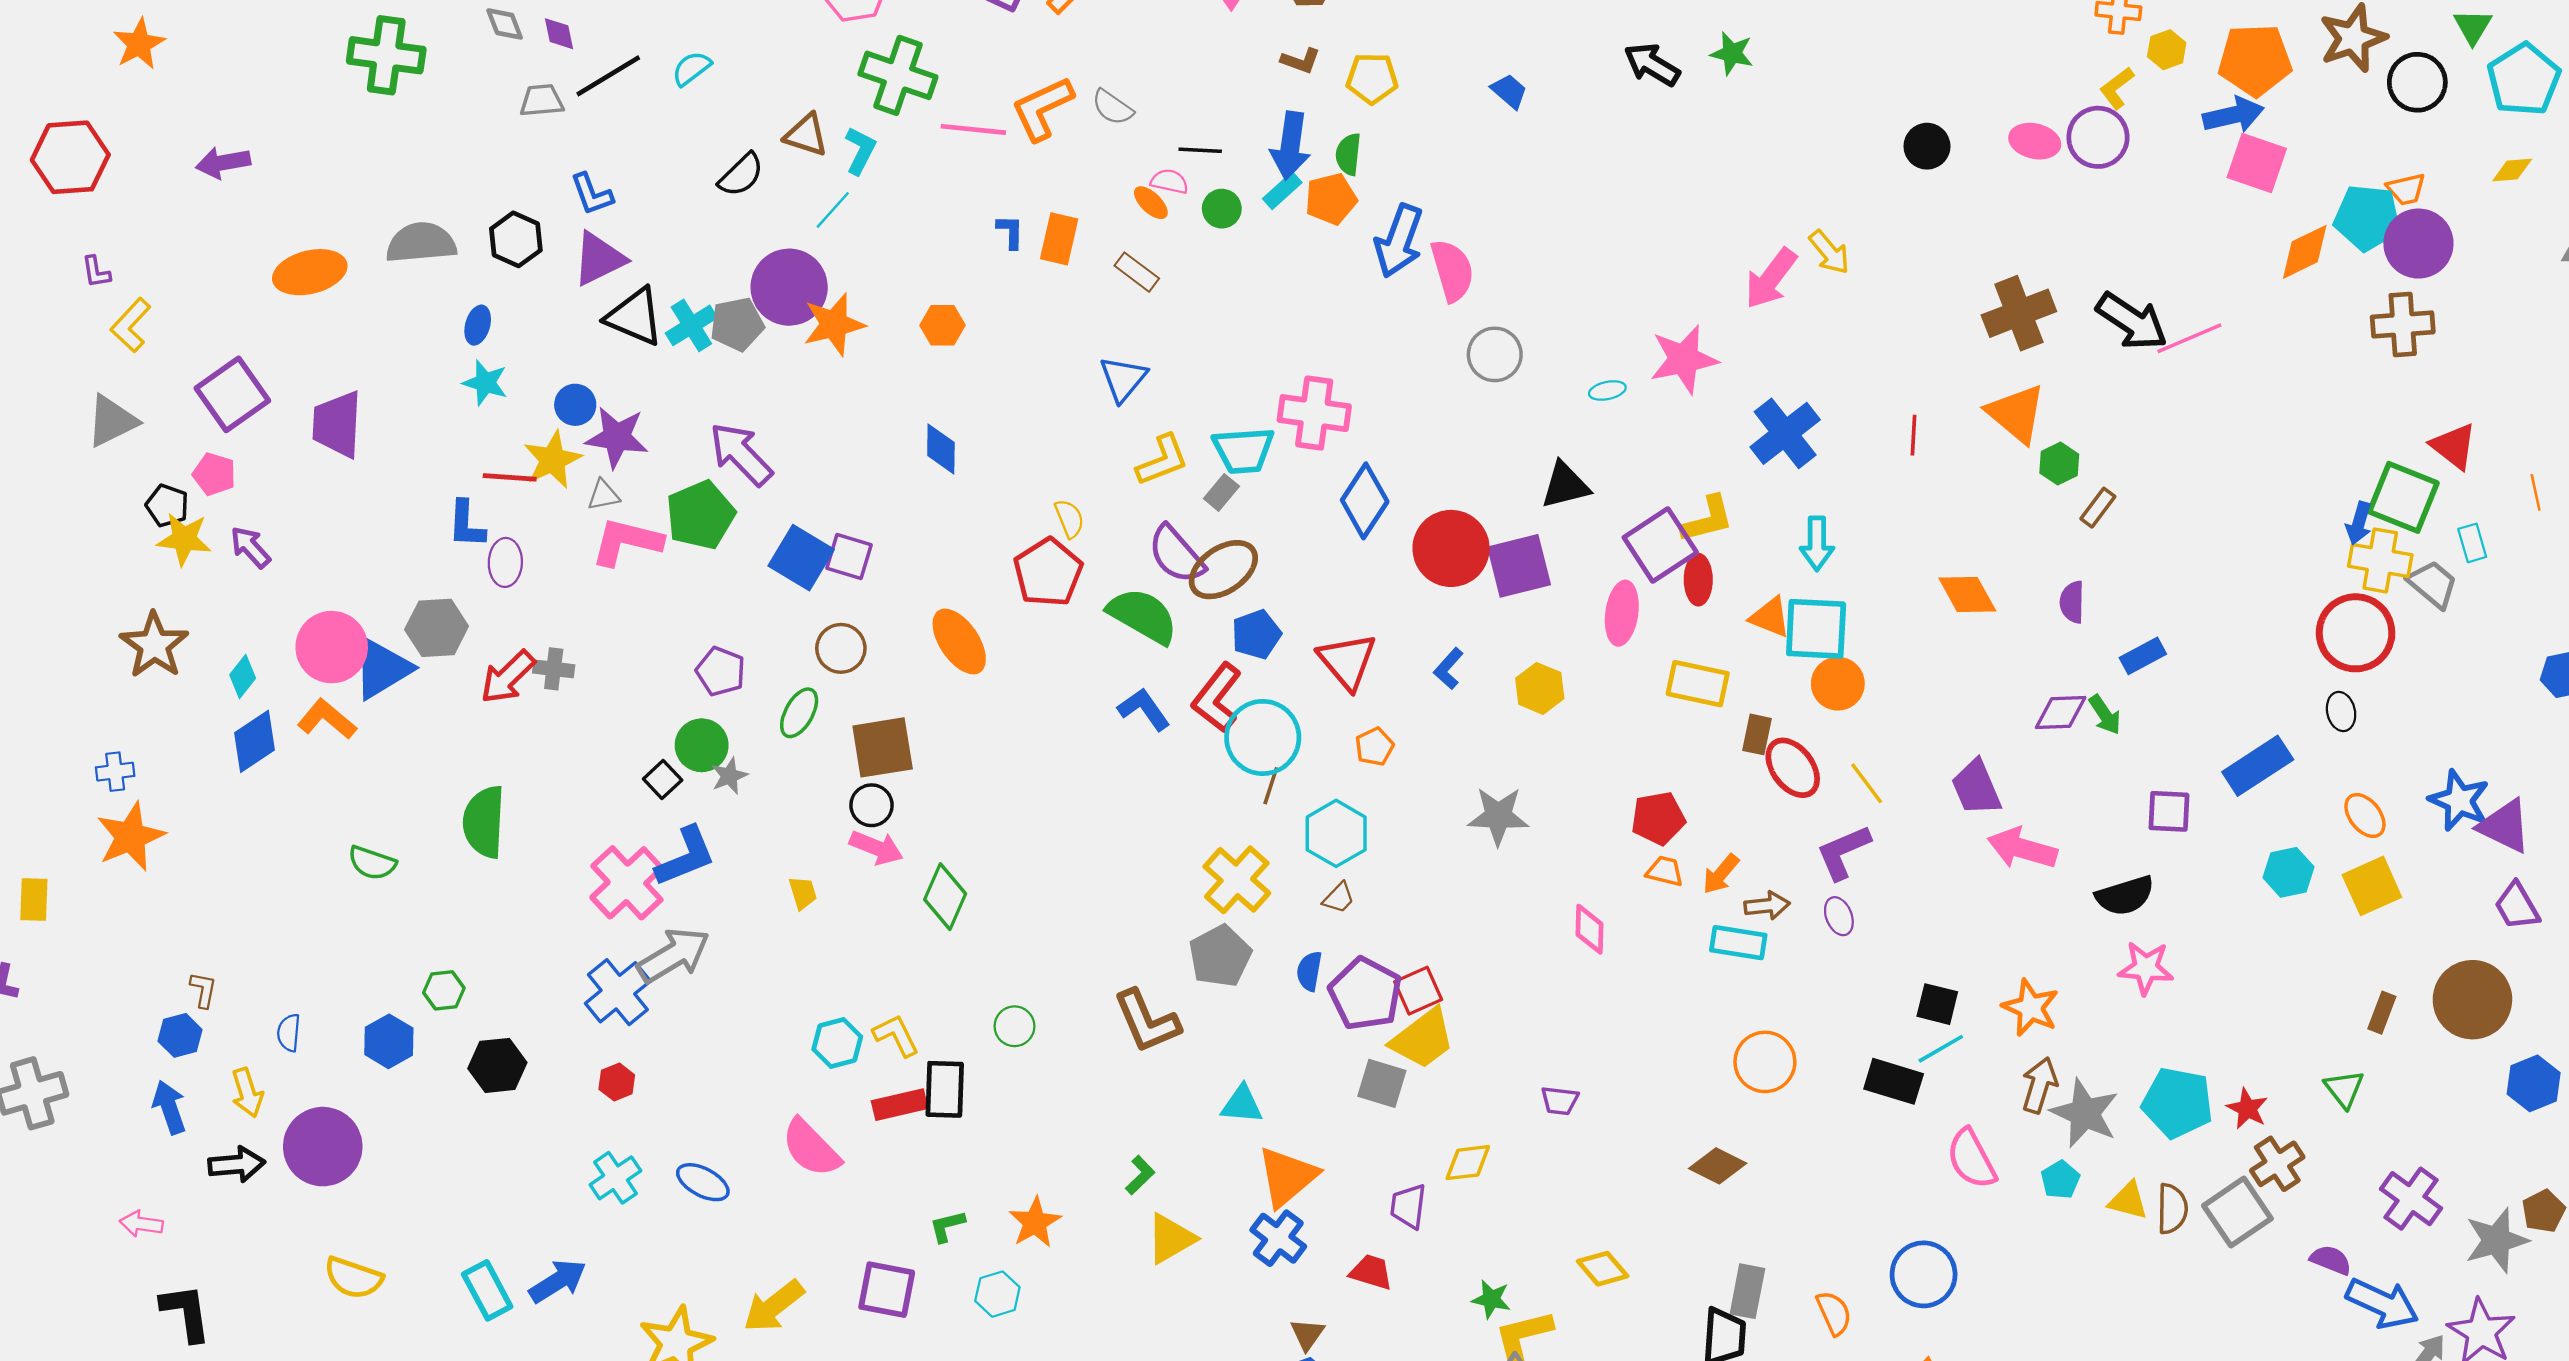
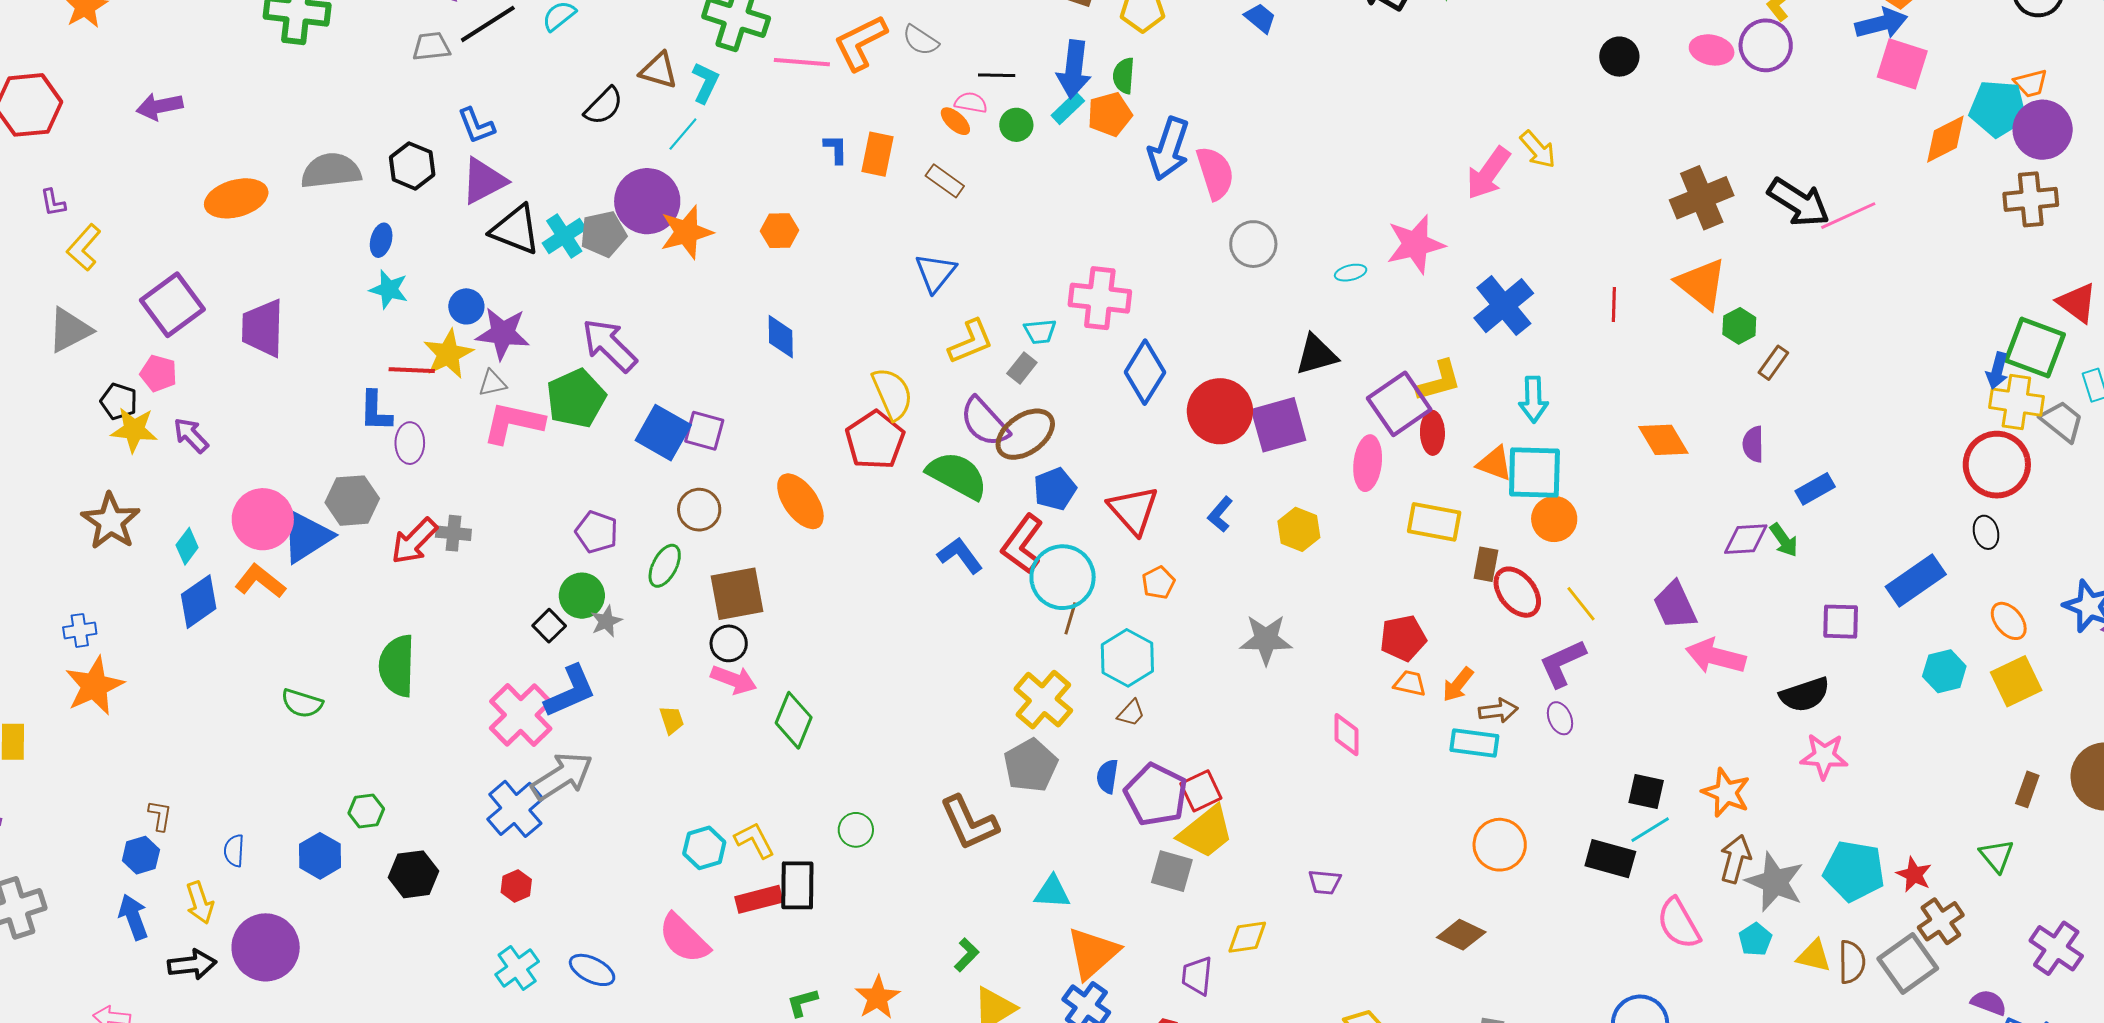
cyan trapezoid: (1243, 450) -> (1040, 331), size x0.6
yellow semicircle: (1069, 519) -> (892, 394), size x1.6

